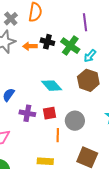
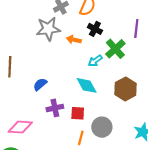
black cross: (47, 42) -> (95, 29), moved
cyan arrow: (90, 56) -> (95, 61), moved
purple cross: (27, 113) -> (55, 108), turned -35

